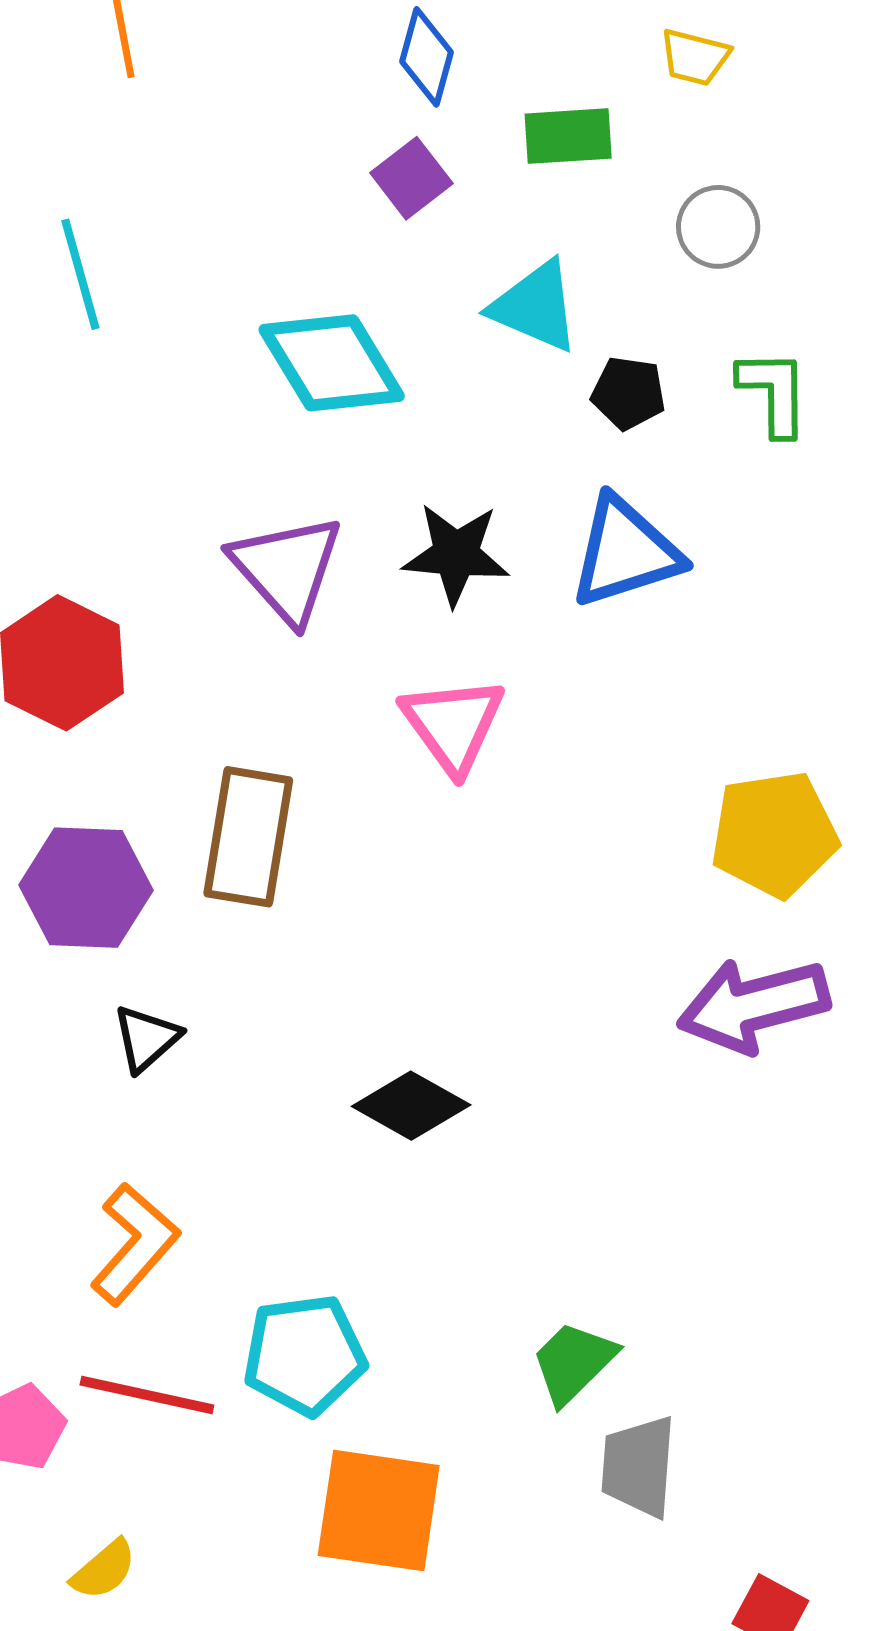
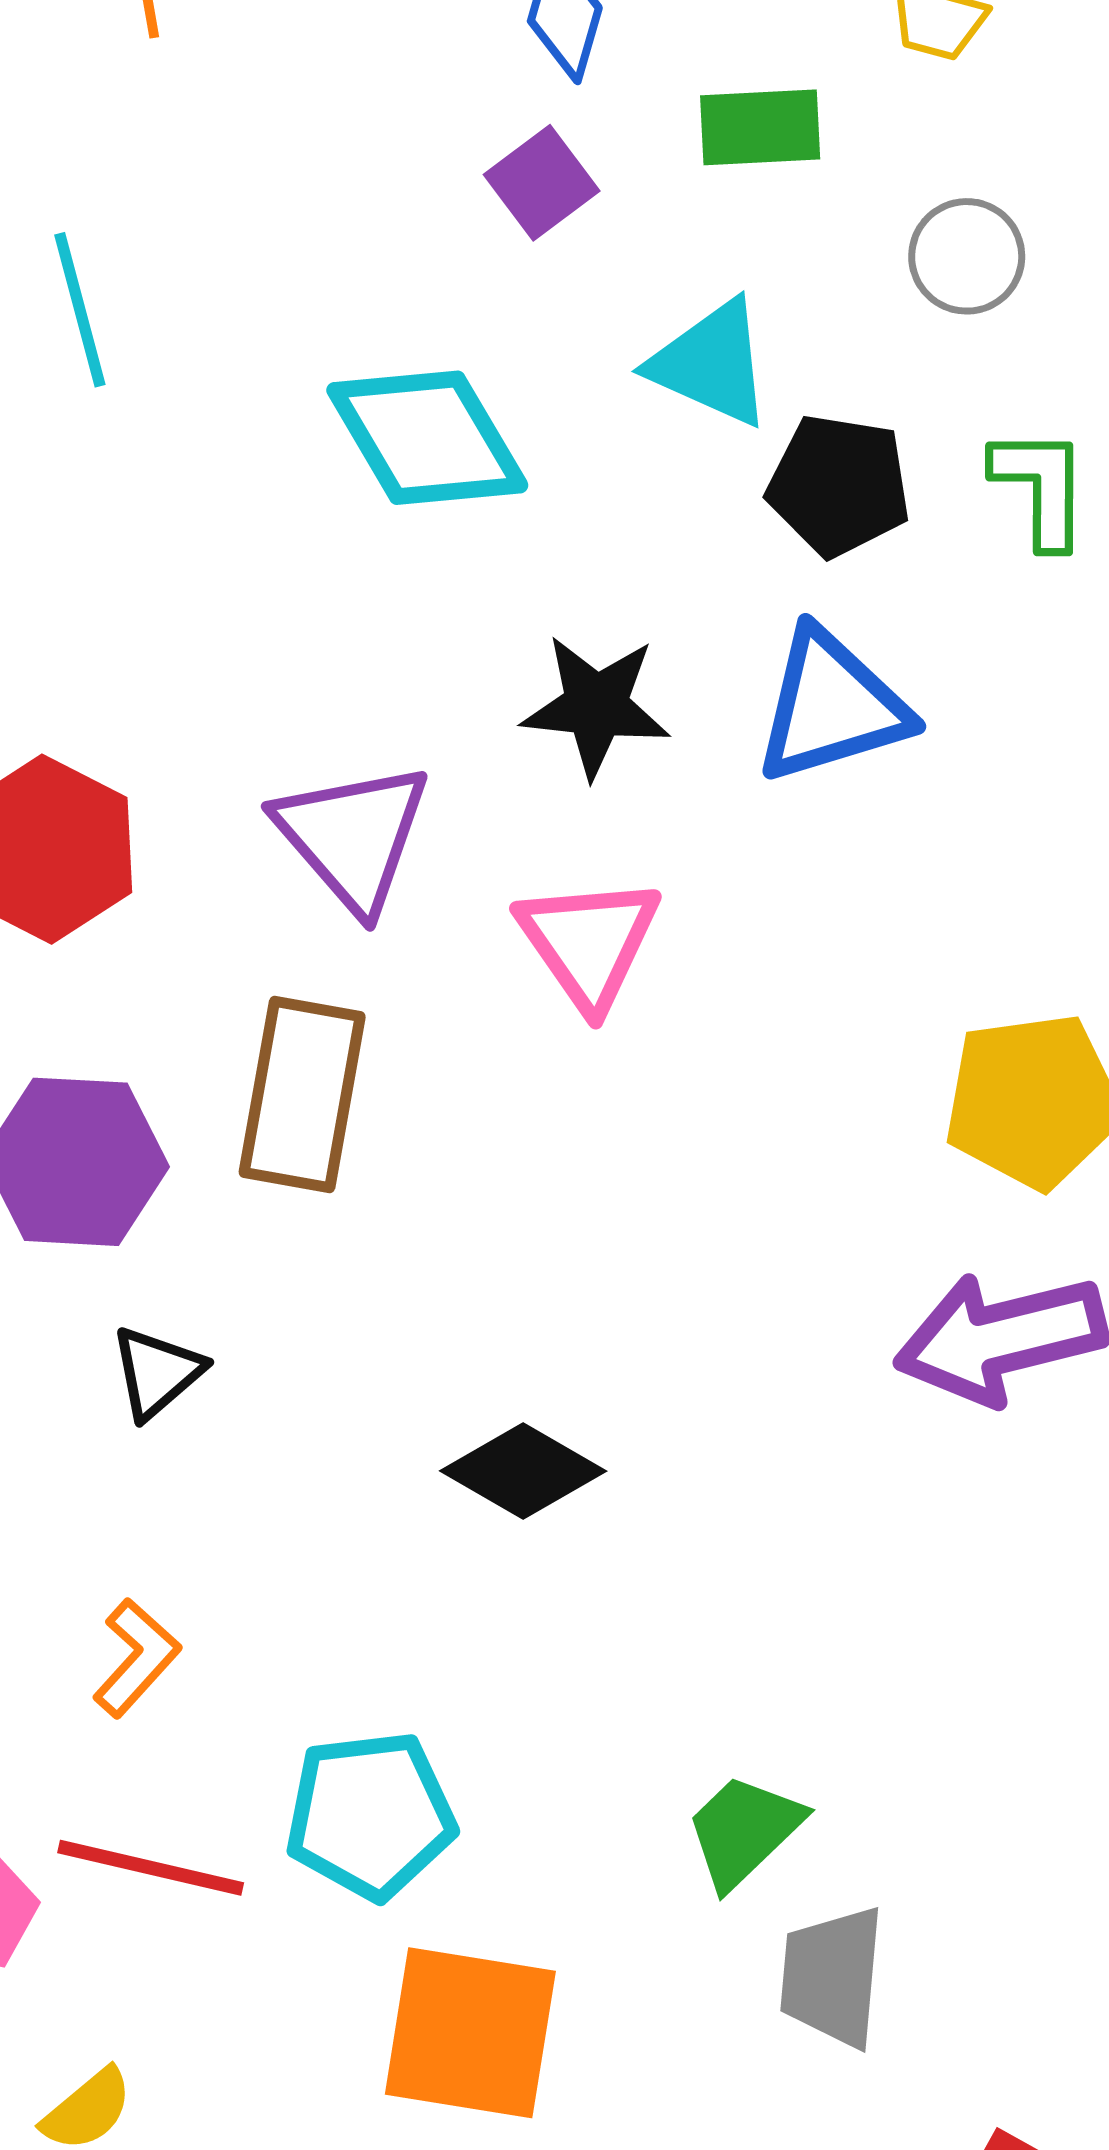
black pentagon: (628, 393) -> (839, 485), size x1.4
purple triangle: (287, 569) -> (353, 836), moved
orange L-shape: (135, 1244) -> (136, 1658), size x0.7

